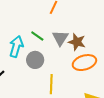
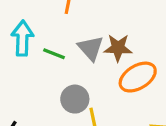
cyan arrow: (16, 46) -> (22, 38), moved
gray circle: (35, 60) -> (75, 99), moved

